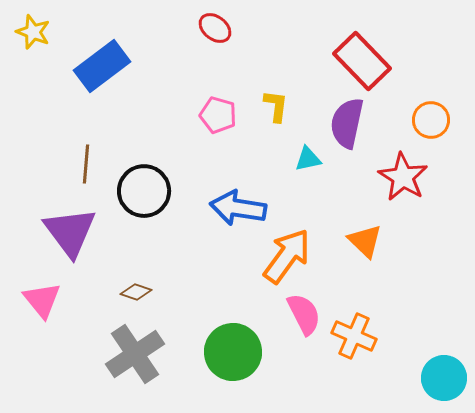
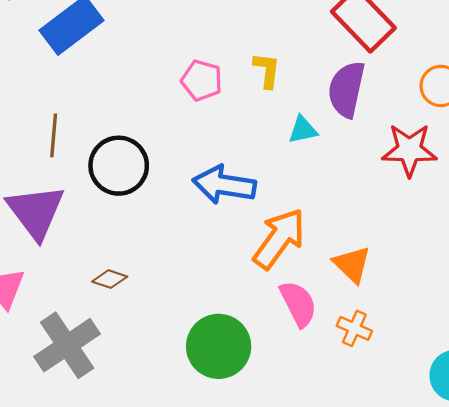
red star: (403, 177) -> (409, 150), turned -30
orange triangle: (365, 241) -> (352, 264), moved
orange cross: (354, 336) -> (354, 328), size x0.7
gray cross: (135, 354) -> (67, 345), moved

